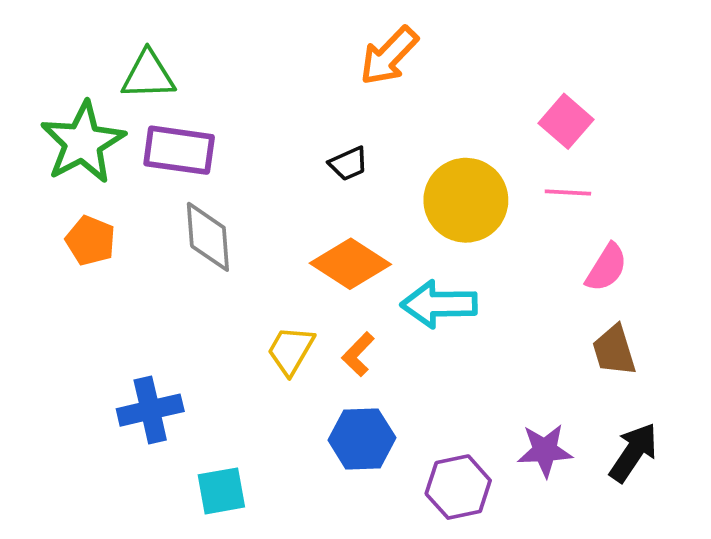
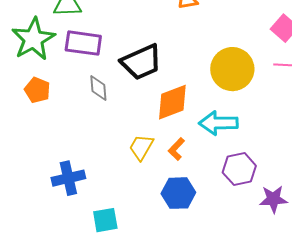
black trapezoid: (348, 164) -> (141, 62), moved, size x2.0
gray diamond: (208, 237) -> (98, 88), size x0.7
orange diamond: (350, 264) -> (172, 102), turned -54
purple hexagon: (458, 487) -> (239, 169), moved

